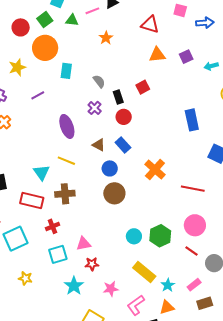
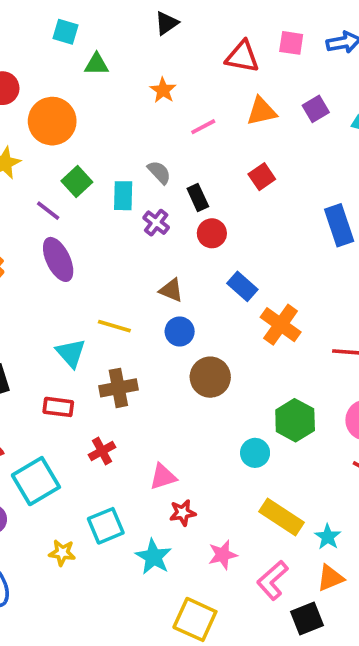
pink square: (180, 10) -> (291, 43), moved
pink line: (92, 11) -> (203, 127), moved
green square: (45, 20) -> (77, 181), moved
cyan rectangle: (66, 71) -> (123, 196), moved
red square: (143, 87) -> (262, 177), moved
purple line: (38, 95) -> (48, 211), turned 72
purple ellipse: (67, 126) -> (58, 259), moved
blue rectangle: (123, 145) -> (242, 286), moved
blue circle: (110, 168) -> (180, 331), moved
red rectangle: (32, 200) -> (58, 407), size x0.7
green hexagon: (160, 236) -> (295, 420), moved
cyan square: (58, 254) -> (106, 526), moved

